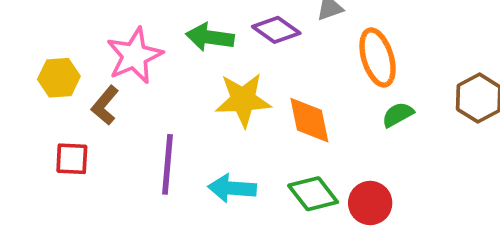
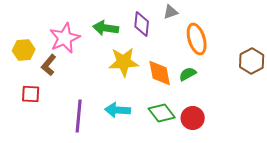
purple diamond: (276, 30) -> (142, 24), turned 60
green semicircle: (398, 115) -> (188, 74), moved
purple line: (168, 164) -> (79, 116), moved

